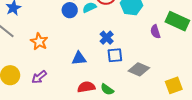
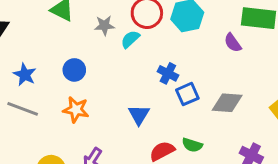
blue circle: (70, 10) -> (74, 70), moved
blue triangle: (79, 58) -> (139, 115), turned -35

